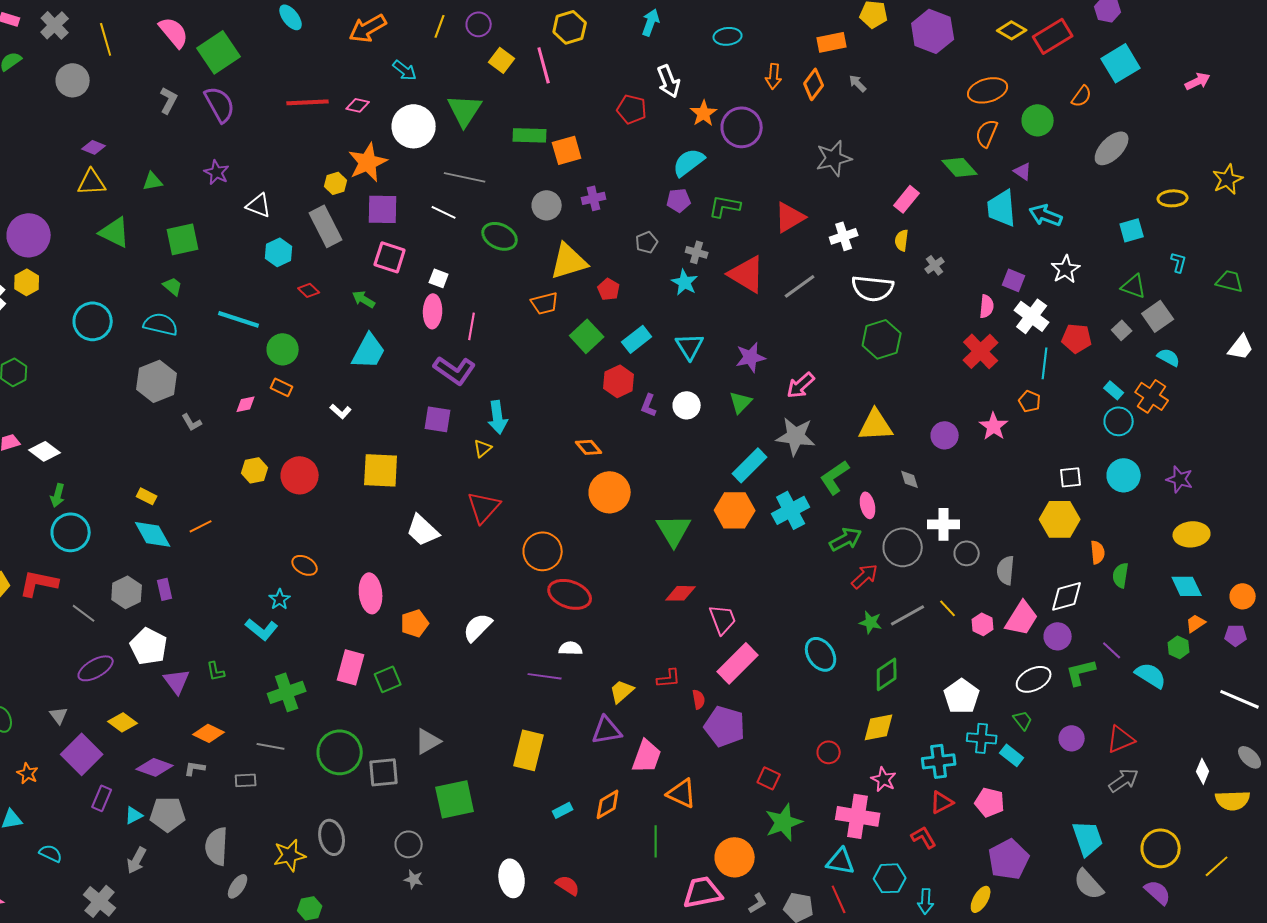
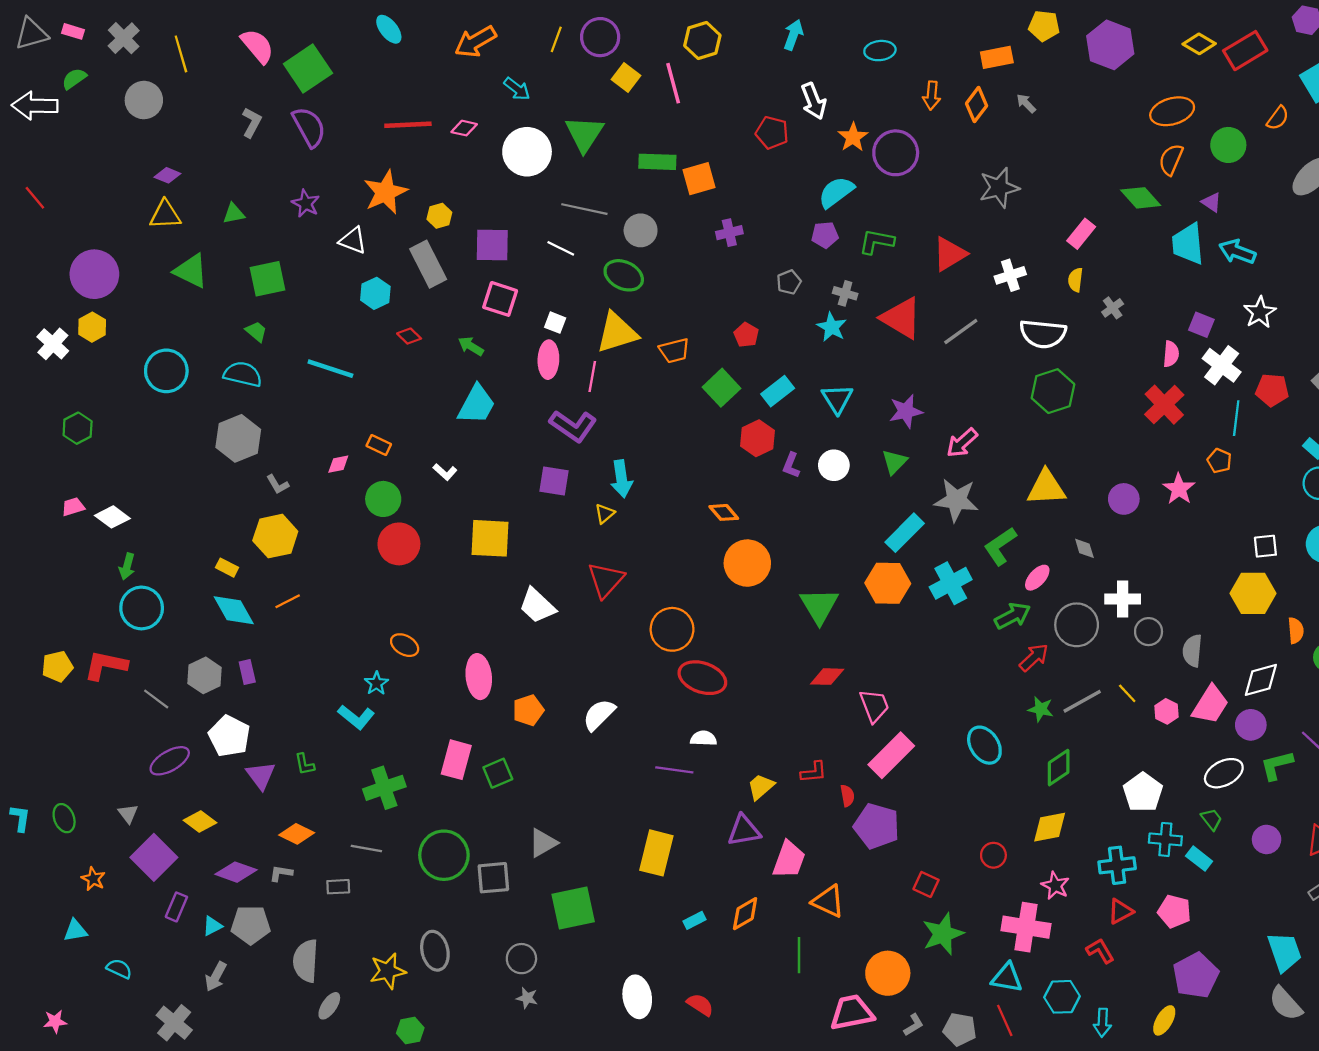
purple circle: (479, 24) -> (600, 37), size x1.4
orange star: (368, 162) -> (385, 192), moved
gray circle: (547, 205) -> (641, 230), moved
yellow triangle: (569, 261) -> (617, 333), moved
green circle: (283, 349) -> (383, 499), moved
yellow hexagon: (255, 470) -> (275, 536), moved, size x1.5
pink ellipse: (868, 505) -> (1037, 578), turned 55

